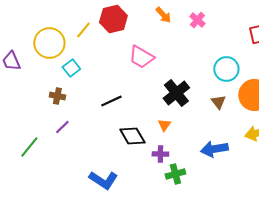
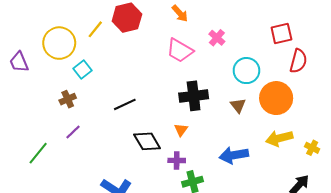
pink cross: (197, 20) -> (217, 38), moved
pink trapezoid: (141, 57) -> (180, 50), moved
black cross: (176, 93) -> (194, 96), turned 32
brown cross: (57, 96) -> (68, 99), turned -35

